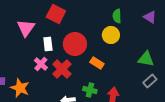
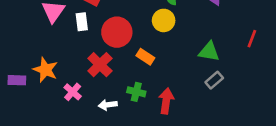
white rectangle: (48, 44) -> (82, 22), moved
pink cross: (41, 64) -> (73, 92), moved
orange star: (20, 88) -> (45, 70), moved

